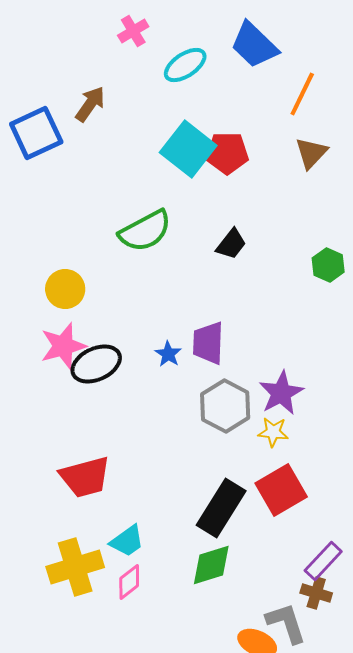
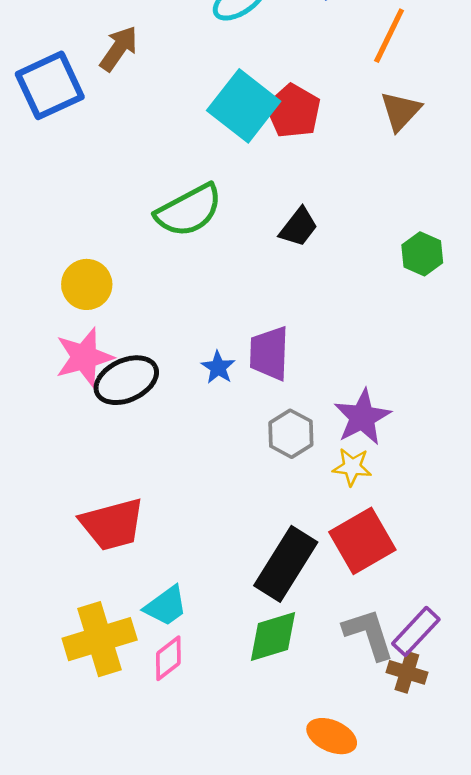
red pentagon: (227, 153) -> (293, 111), turned 30
gray hexagon: (225, 406) -> (291, 434), size x0.7
gray L-shape: (286, 623) -> (369, 634), moved

